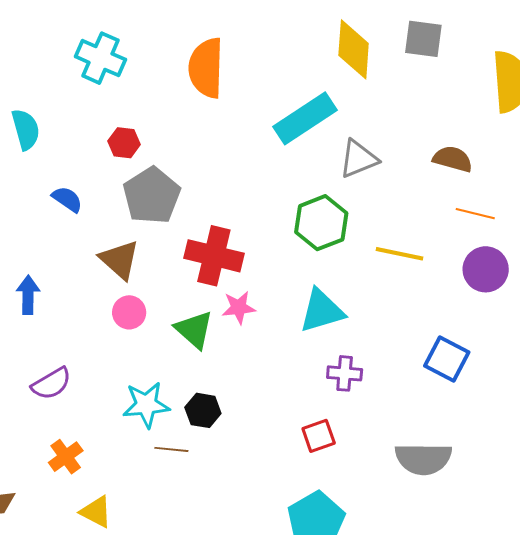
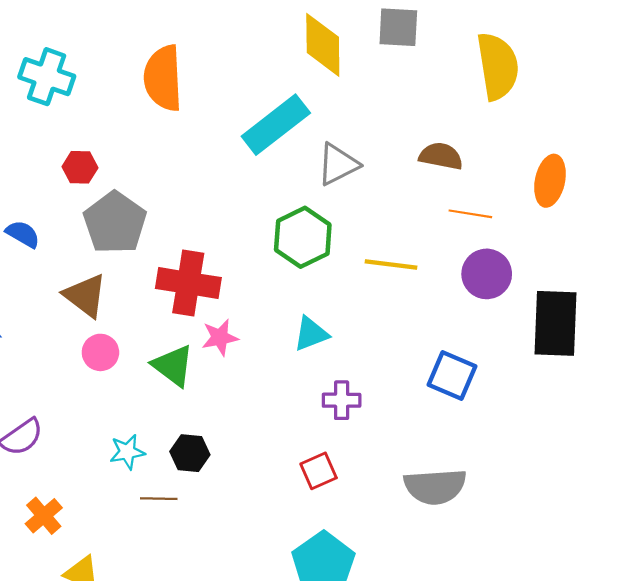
cyan triangle: (322, 311) -> (311, 334), size x0.7
cyan star: (146, 405) -> (127, 452), size x0.7

